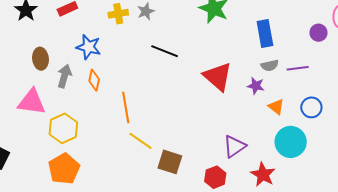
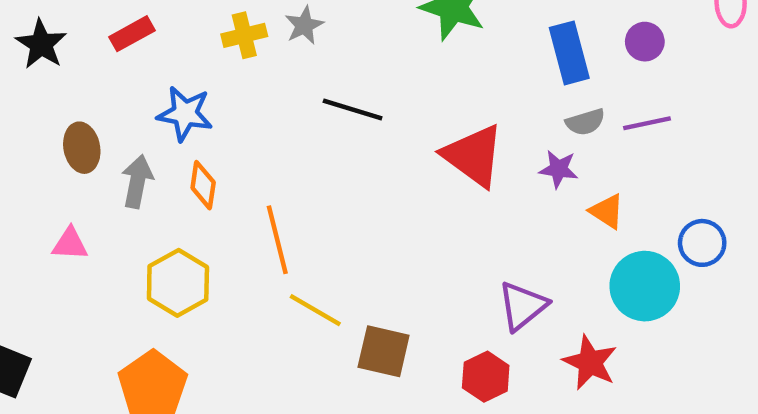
purple circle: (318, 33) -> (645, 42), moved
pink triangle: (32, 102) -> (70, 244), size x0.6
blue circle: (311, 107) -> (702, 243), moved
yellow hexagon: (63, 128) -> (178, 283), moved

